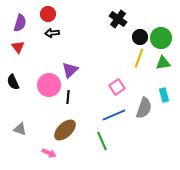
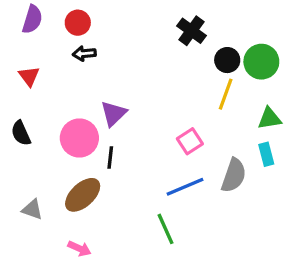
purple semicircle: (20, 23) -> (32, 19), moved
green triangle: (163, 63) -> (269, 119), moved
brown ellipse: (65, 130) -> (83, 195), moved

